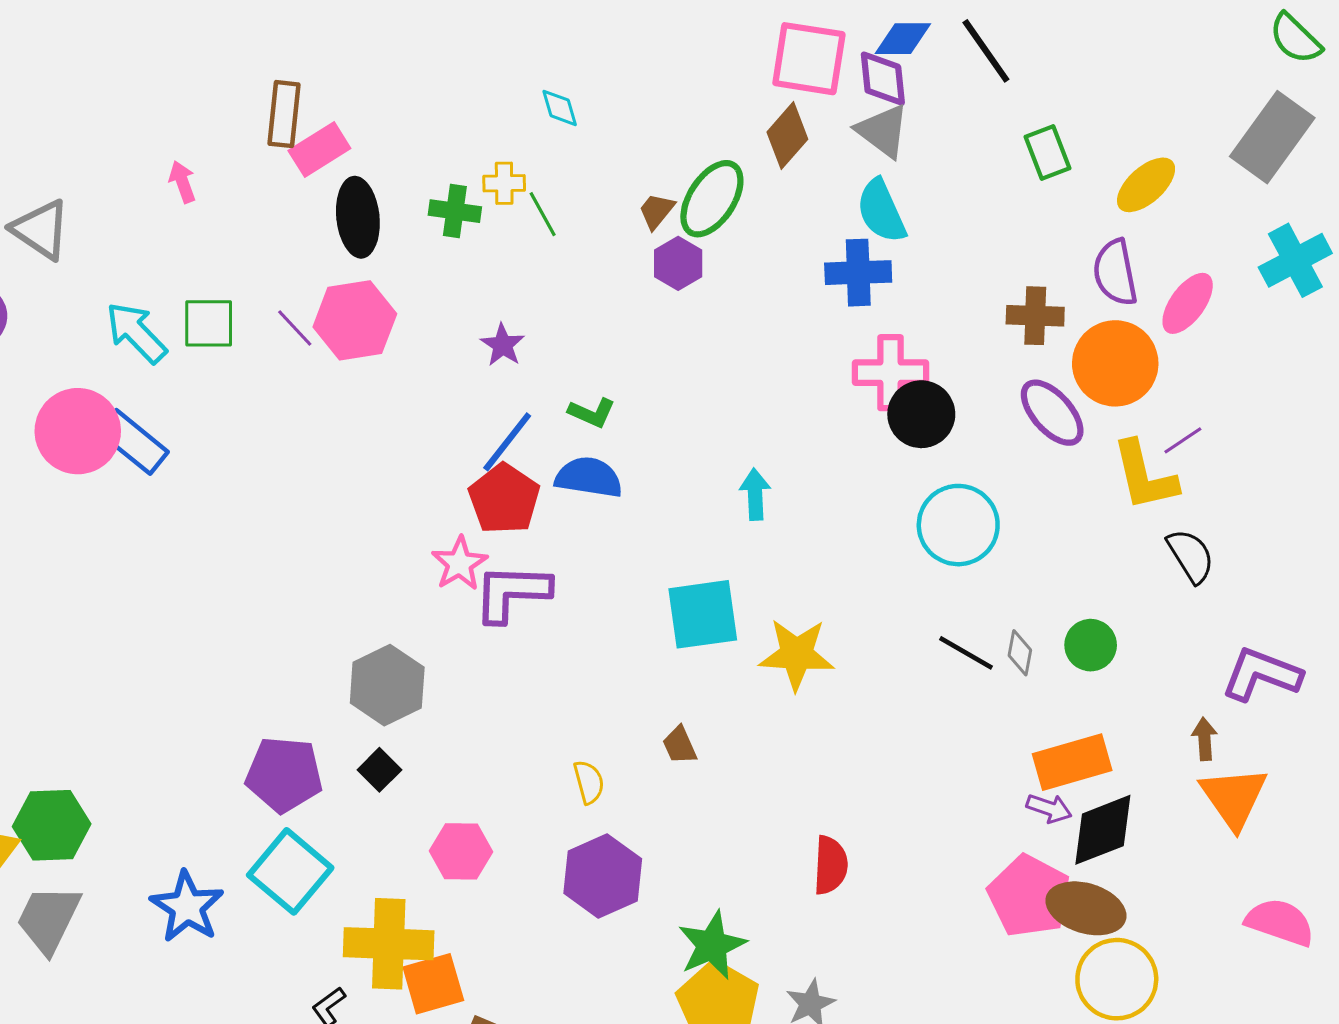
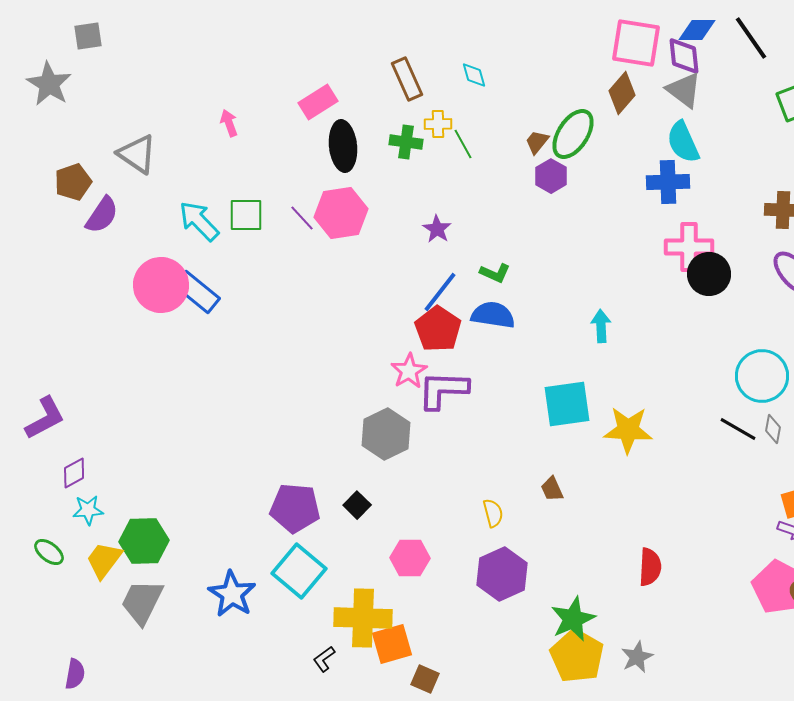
brown rectangle: (284, 114) -> (407, 79), moved, turned -30
cyan circle: (958, 525) -> (762, 376), moved
gray hexagon: (387, 685) -> (386, 434), moved

